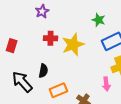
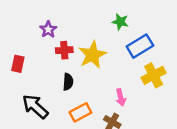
purple star: (42, 11) -> (48, 29), moved
black semicircle: (43, 71) -> (68, 82), moved
pink arrow: (106, 84) -> (121, 97), moved

